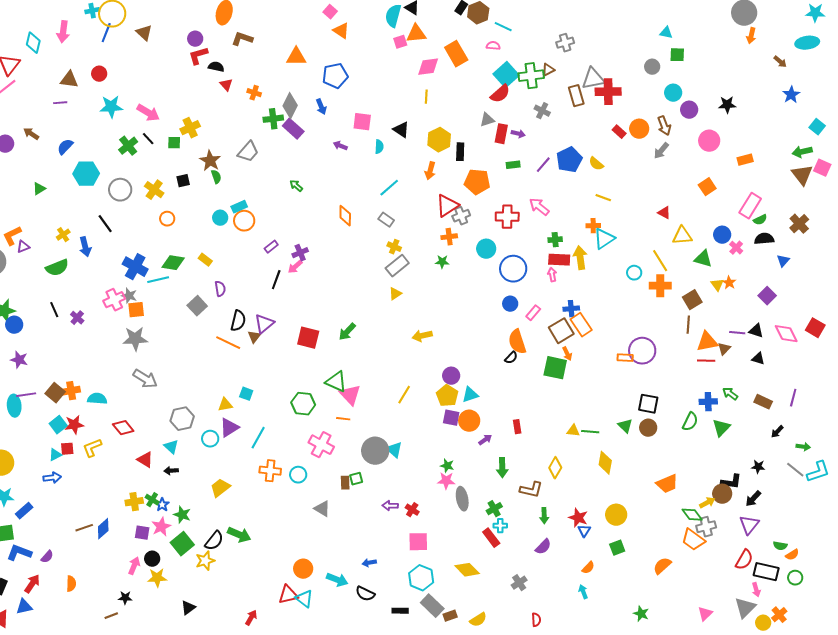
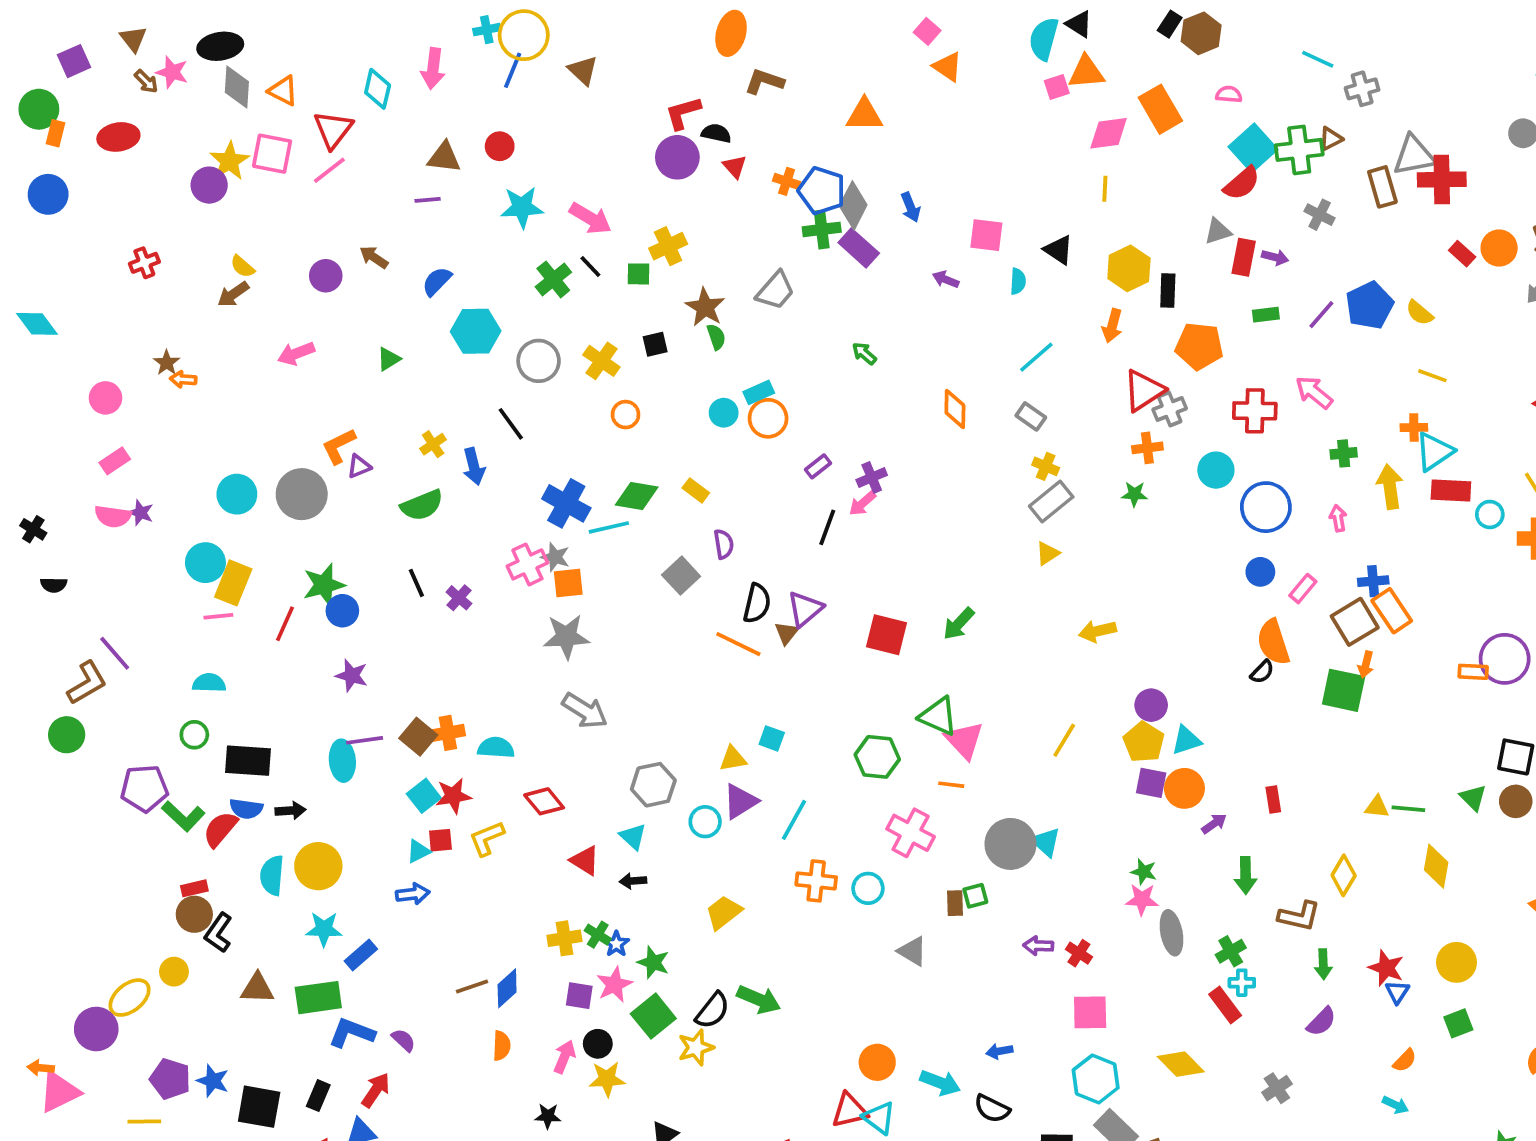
cyan line: (503, 27) -> (1318, 59), moved
purple circle: (195, 39) -> (677, 157), moved, size x1.5
blue pentagon: (335, 76) -> (822, 191), moved, turned 30
red rectangle: (559, 260) -> (1451, 490), moved
orange arrow: (567, 354) -> (1366, 664), turned 40
purple semicircle: (47, 557) -> (403, 1040), turned -88
orange semicircle: (71, 584) -> (502, 1046), moved
cyan arrow: (583, 592) -> (1395, 1105), turned 136

